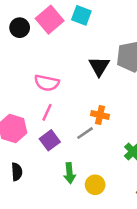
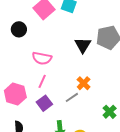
black circle: (20, 28) -> (19, 29), moved
orange cross: (100, 115) -> (84, 83), turned 32

